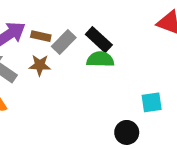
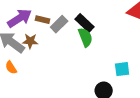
green semicircle: (100, 59) -> (85, 37), turned 66
brown star: (40, 65) -> (30, 41), moved

